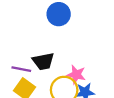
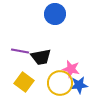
purple line: (21, 69) -> (20, 51), moved

